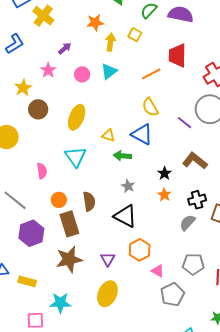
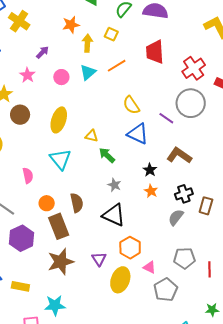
orange line: (151, 74) -> (117, 66), moved
blue triangle: (142, 134) -> (138, 134), moved
green arrow: (122, 156) -> (107, 155), turned 42
yellow ellipse: (107, 294) -> (120, 280), moved

